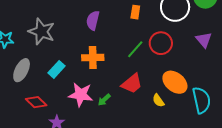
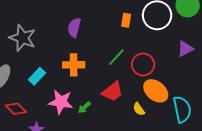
orange rectangle: (135, 12) -> (126, 20), moved
purple triangle: (204, 40) -> (185, 49), turned 42
red circle: (161, 43) -> (143, 65), moved

